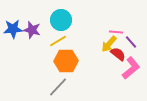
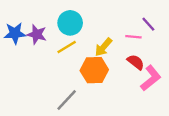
purple line: (131, 42) -> (148, 24), moved
yellow arrow: (109, 44) -> (103, 47), moved
orange hexagon: (66, 61) -> (94, 70), moved

